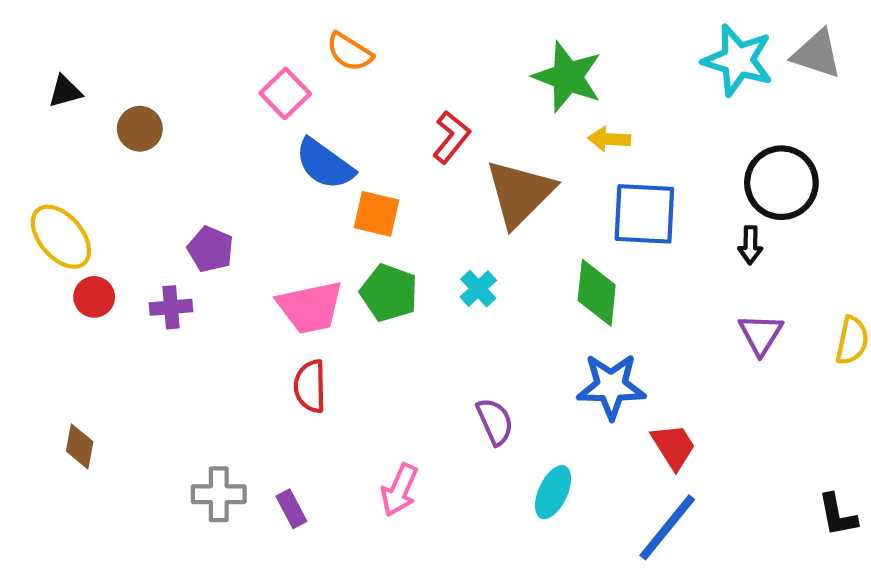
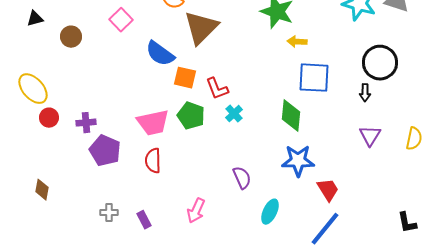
pink square: (285, 93) -> (121, 20), moved
red L-shape: (451, 137) -> (217, 89), moved, turned 120
brown triangle: (520, 193) -> (201, 28), moved
purple pentagon: (210, 249) -> (105, 151), moved, size x1.4
gray cross: (219, 494) -> (109, 213), size x0.7

